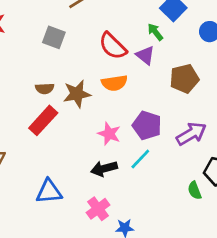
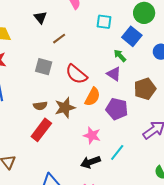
red semicircle: (113, 46) -> (76, 74), moved
orange semicircle: (114, 83) -> (92, 97), turned -48
purple pentagon: (147, 125) -> (117, 109), moved

